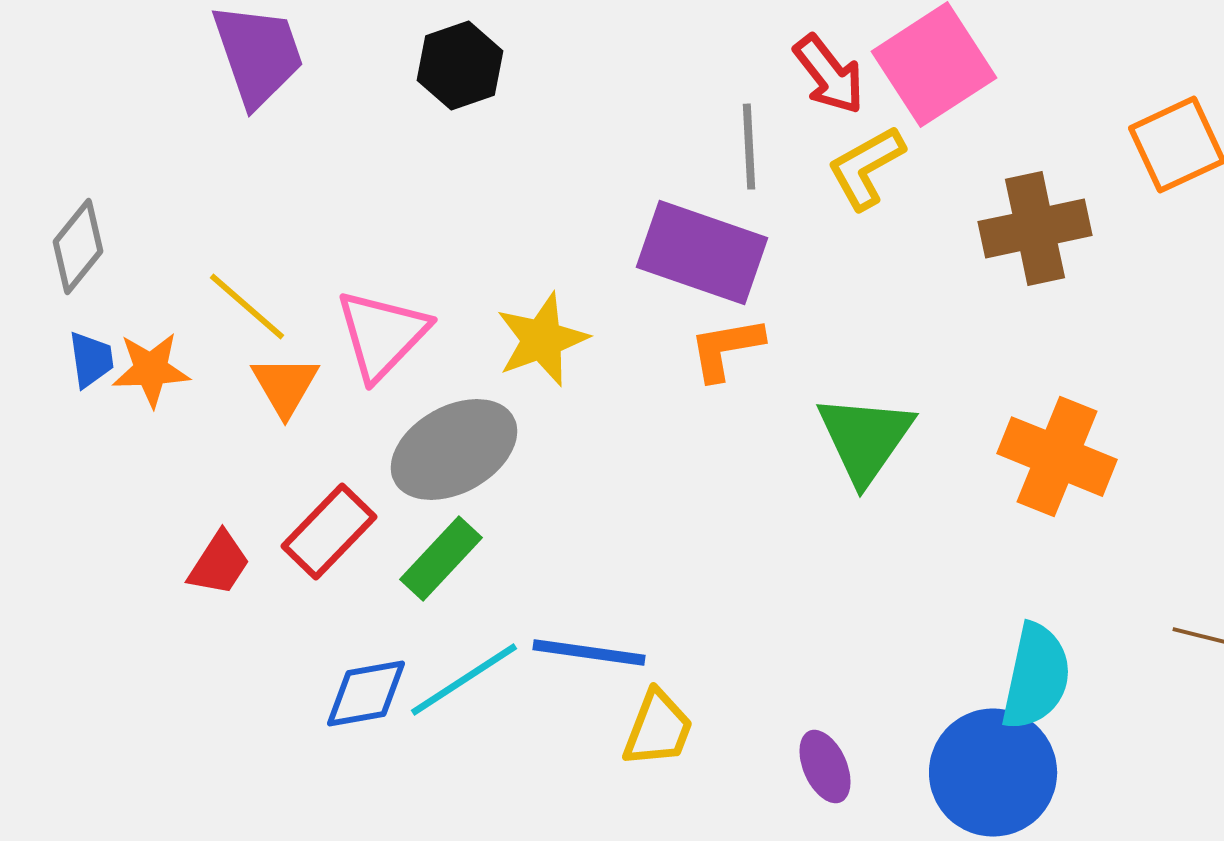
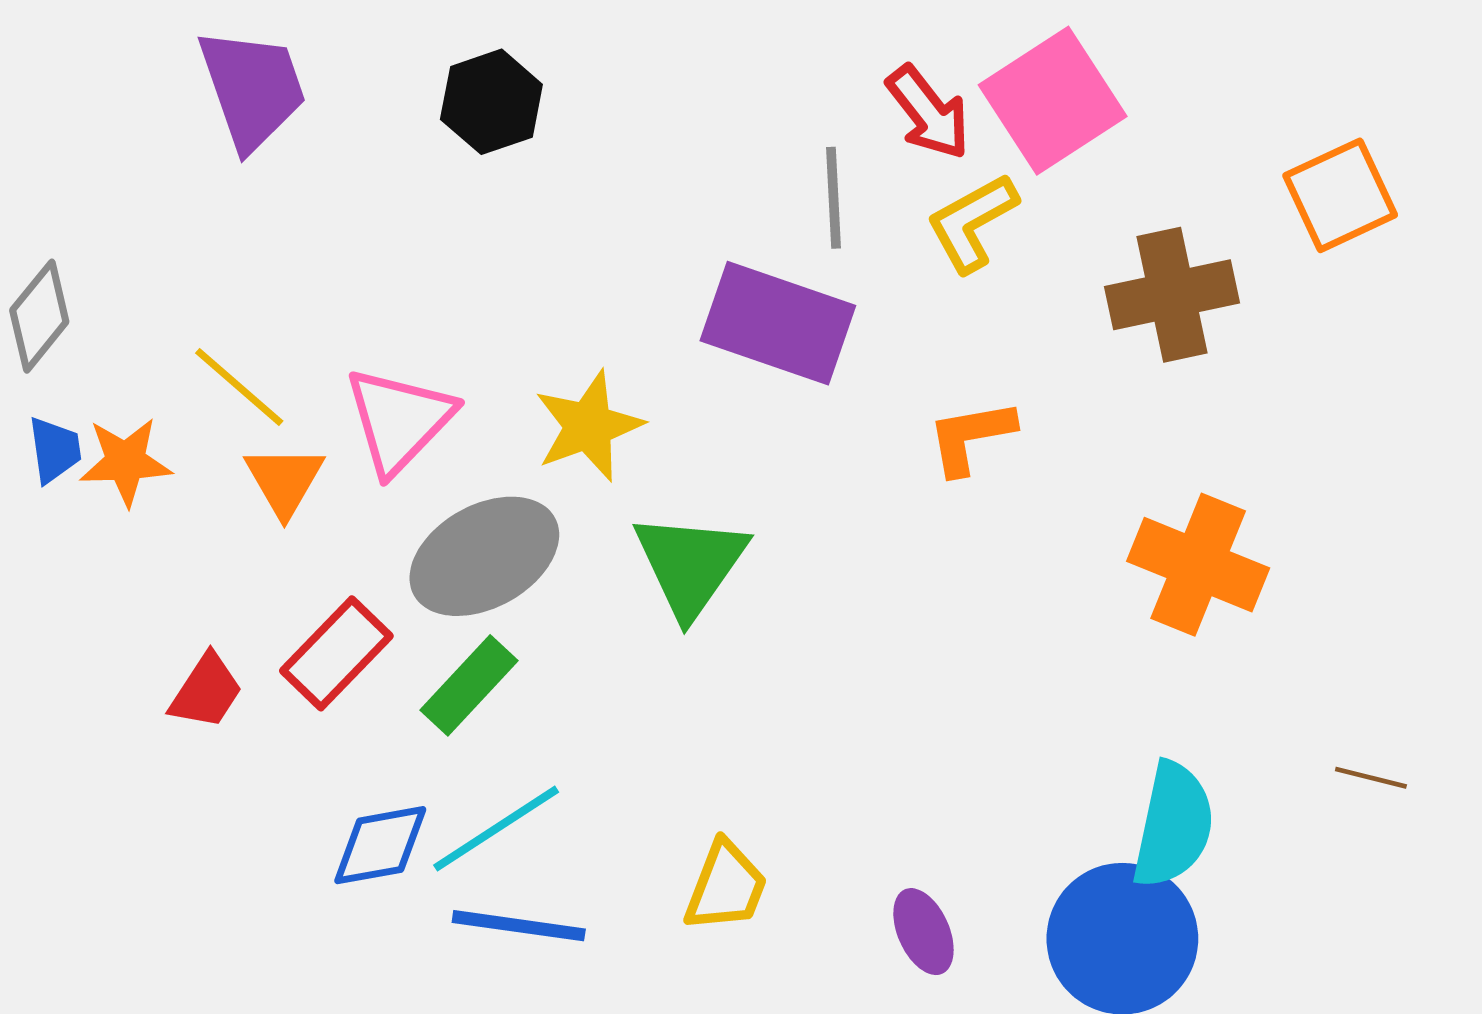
orange L-shape: (726, 349) -> (971, 437), moved
green triangle: (865, 439) -> (690, 565), moved
blue line: (589, 653) -> (519, 926), moved

